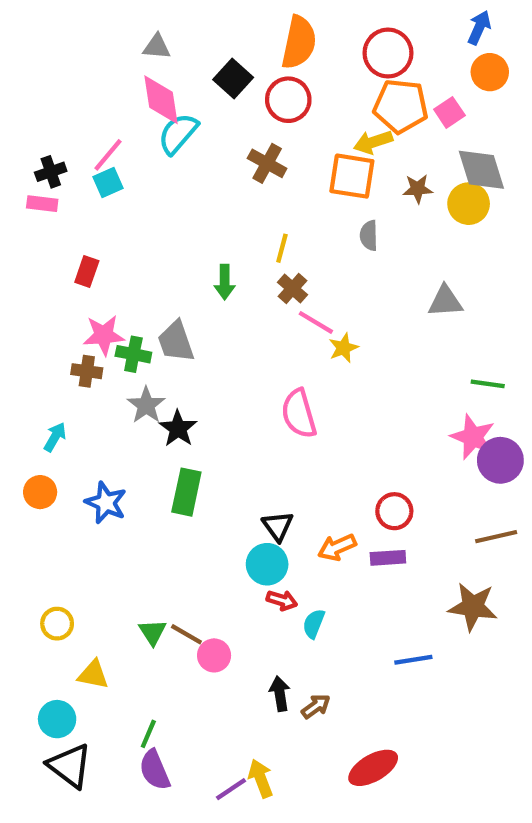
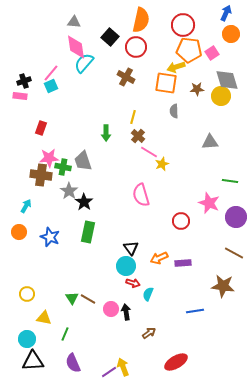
brown cross: (87, 371) -> (41, 175), size x1.5
pink star: (473, 437) -> (209, 203), moved
red circle: (394, 511) -> (181, 221), moved
brown line: (496, 537) -> (234, 253), turned 42
pink circle: (214, 655) -> (111, 309), moved
black arrow: (280, 694) -> (126, 312), moved
green line: (148, 734) -> (65, 334), moved
black triangle: (70, 766) -> (33, 361), turned -40

